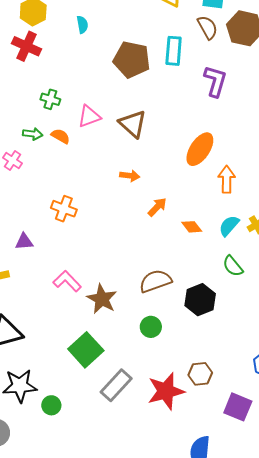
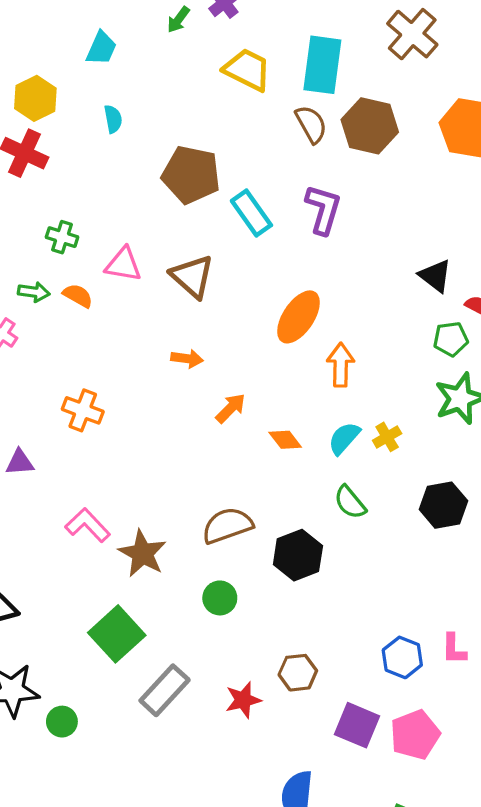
cyan rectangle: (174, 51) -> (251, 213), moved, turned -40
pink triangle: (89, 116) -> (123, 264), turned 30
red star: (166, 391) -> (243, 700), size x0.6

